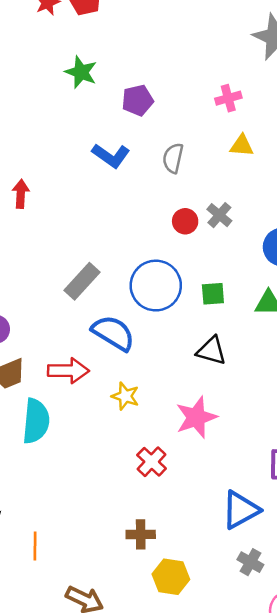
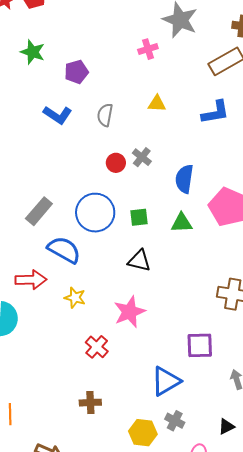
pink cross: (228, 98) -> (148, 49), moved
yellow hexagon: (171, 577) -> (143, 433), moved

